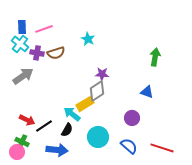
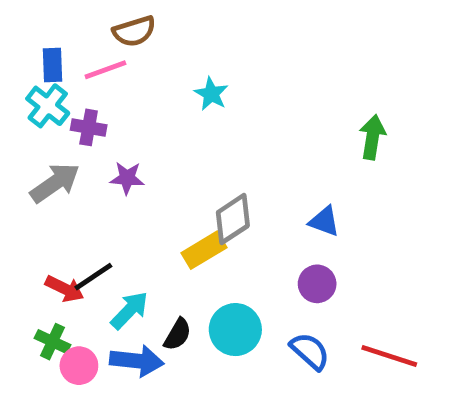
brown semicircle: (56, 53) -> (134, 31), moved
purple star: (102, 74) -> (127, 178), moved
blue triangle: (147, 92) -> (324, 221), moved
cyan arrow: (72, 114) -> (129, 310), moved, turned 96
black line: (44, 126) -> (93, 277), moved
black semicircle: (67, 130) -> (178, 334), moved
pink circle: (17, 152) -> (79, 366), moved

